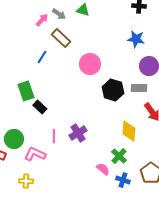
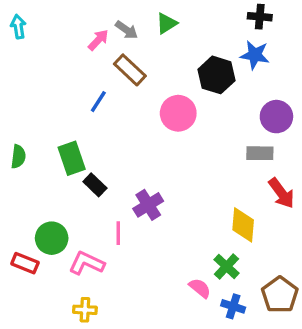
green triangle: (83, 10) -> (167, 23), turned -48
blue star: (136, 39) -> (255, 55), moved
black hexagon: (113, 90) -> (217, 75), moved
purple cross: (78, 133) -> (148, 205), moved
yellow cross: (26, 181) -> (85, 310), moved

